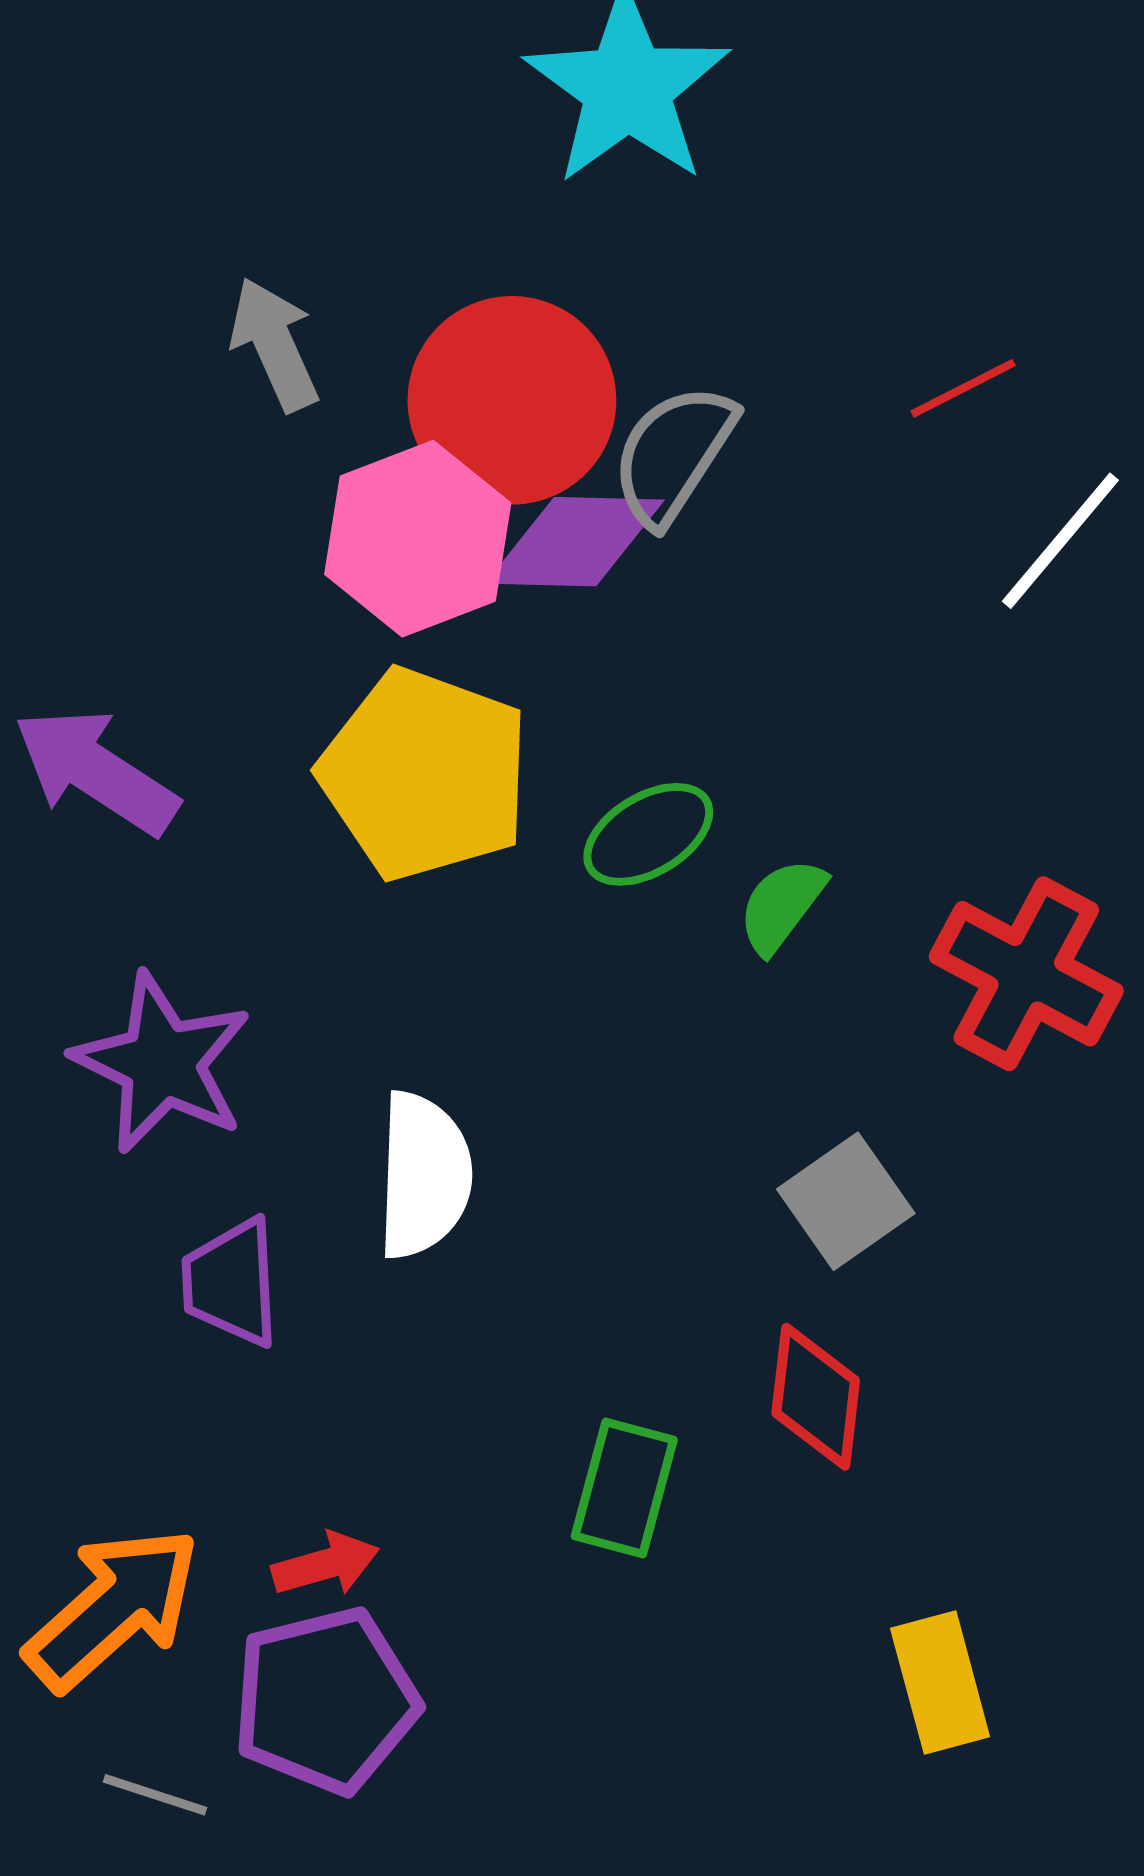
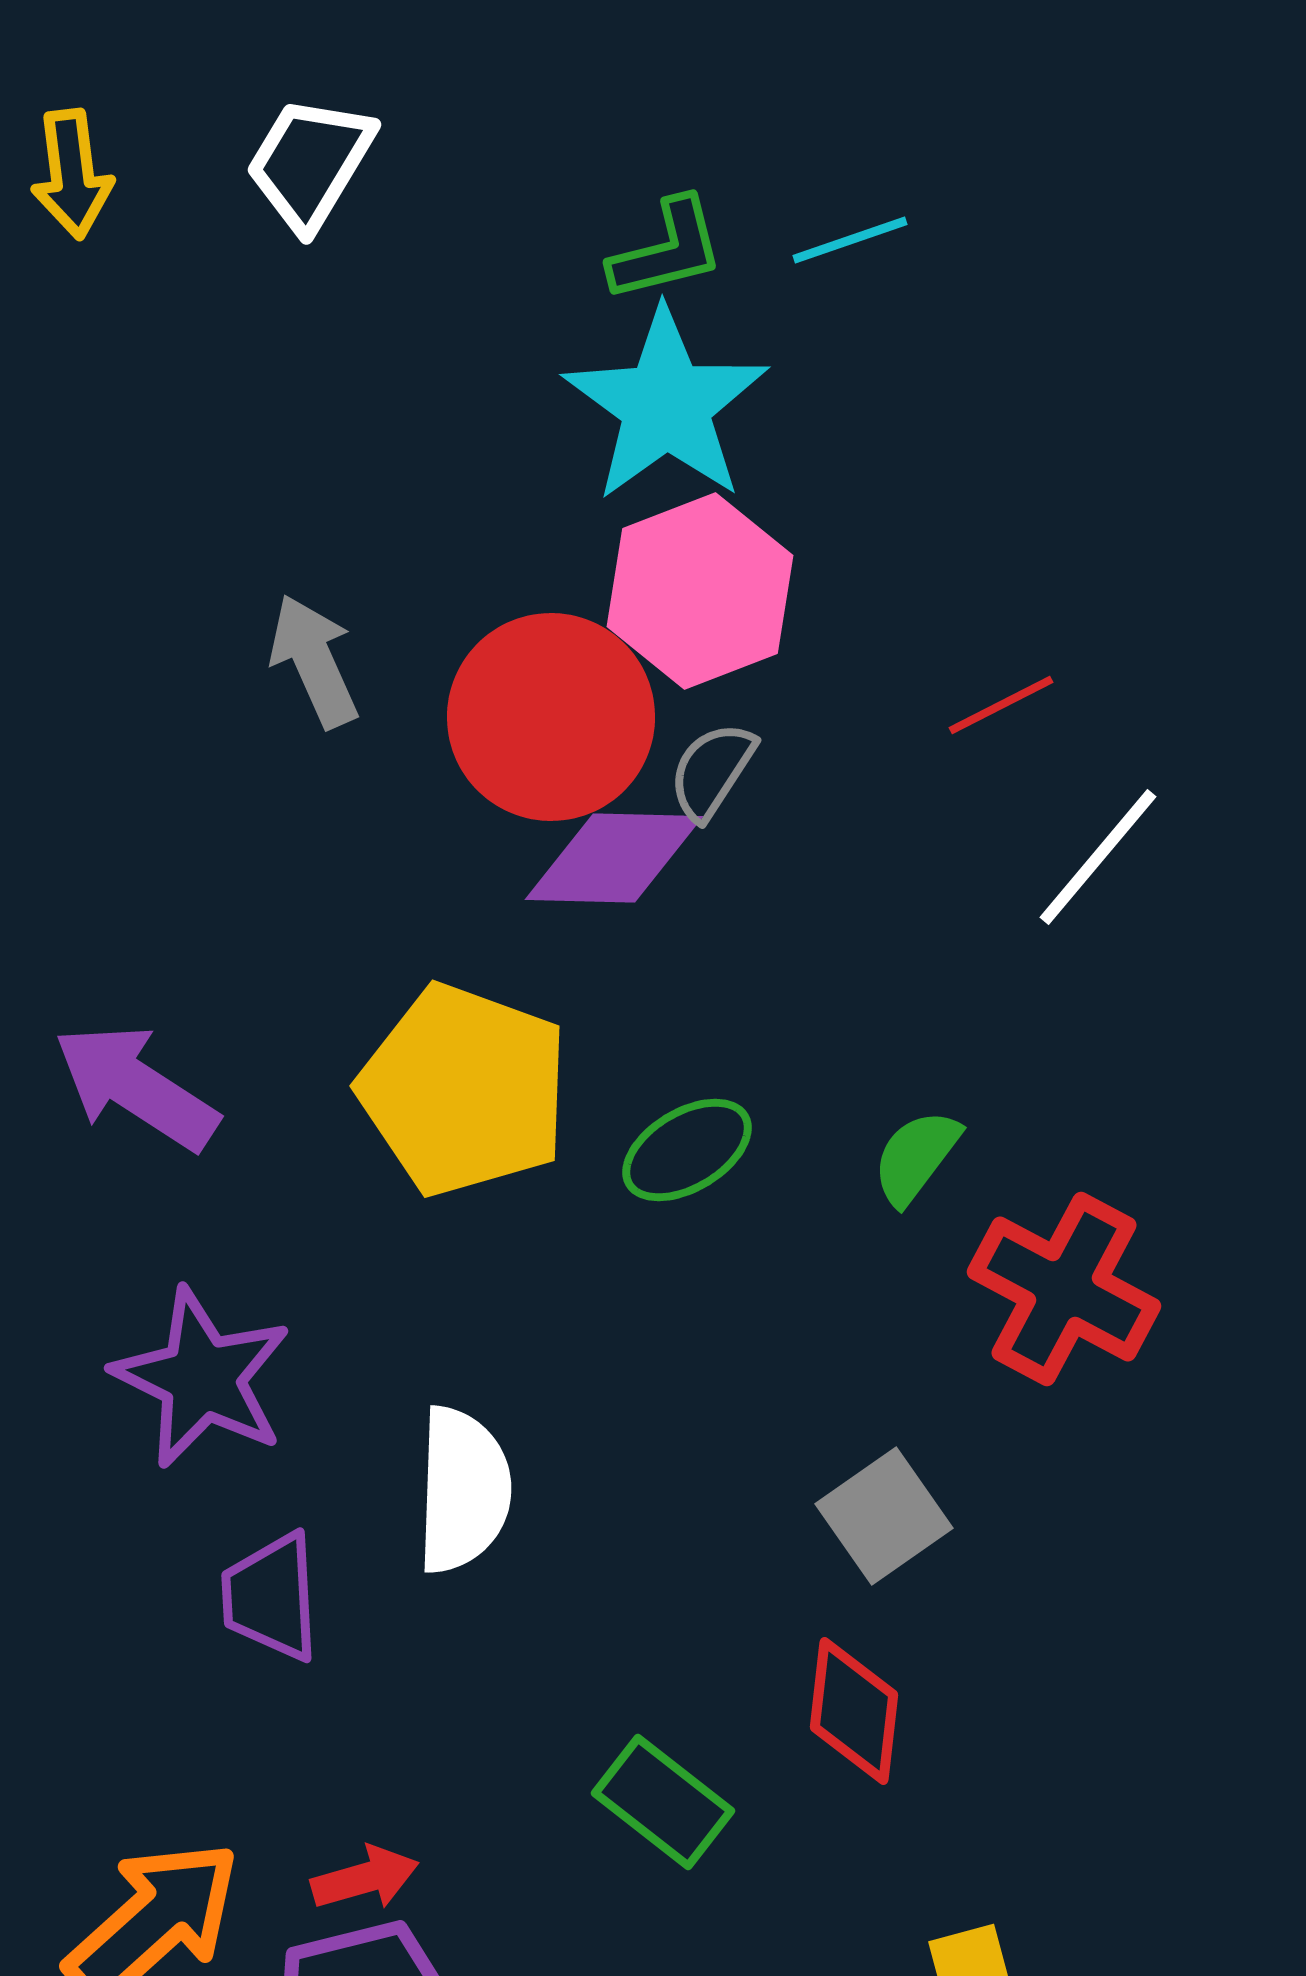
gray semicircle: (673, 454) -> (712, 771), size x0.7
pink hexagon: (418, 539) -> (700, 591), moved
green semicircle: (782, 906) -> (916, 1157), moved
green rectangle: (624, 1488) -> (663, 1802), turned -67

